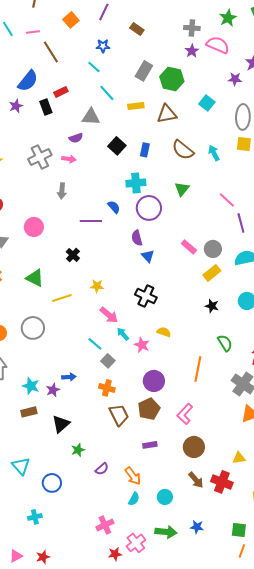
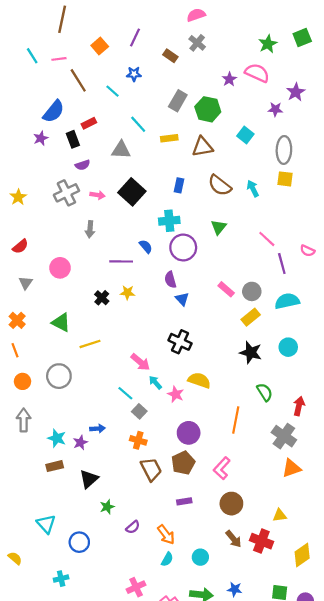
gray cross: (192, 28) -> (197, 43), moved, turned 35
cyan line: (94, 67) -> (113, 91), moved
purple semicircle: (76, 138) -> (83, 165), moved
black square: (117, 146) -> (132, 192), moved, size x1.4
yellow star: (97, 286) -> (128, 292), moved
black star: (212, 306) -> (251, 352), size x1.5
yellow semicircle: (164, 332) -> (199, 380), size x1.5

